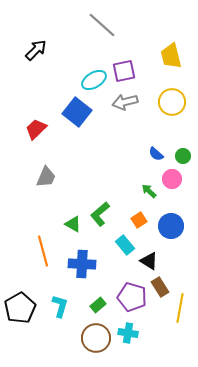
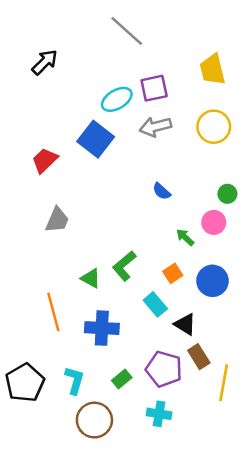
blue semicircle: (156, 154) -> (162, 191), moved
brown circle: (96, 338) -> (94, 420), moved

